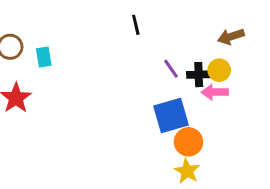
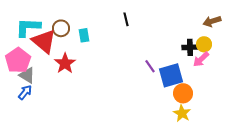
black line: (136, 25) -> (126, 19), moved
purple line: (171, 69) -> (150, 66), moved
pink arrow: (215, 92) -> (201, 59), turned -42

